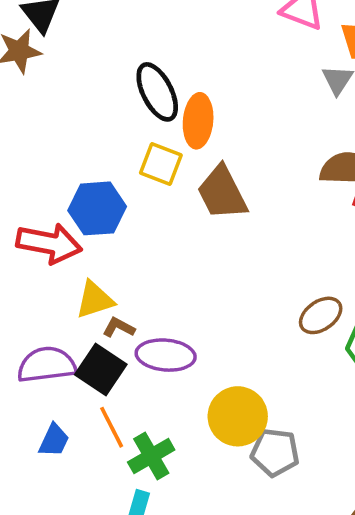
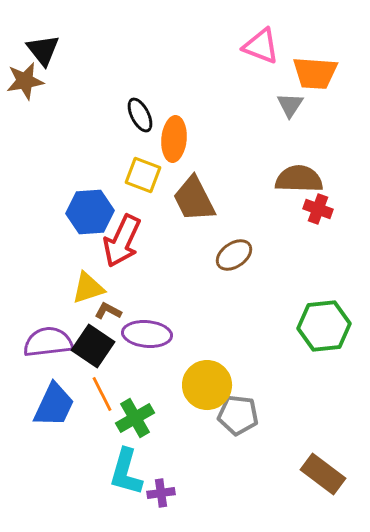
black ellipse: (157, 92) -> (140, 115), size x0.7
red arrow: (49, 243) -> (122, 241), moved, turned 104
brown ellipse: (321, 315) -> (234, 255), moved
blue trapezoid: (54, 440) -> (54, 405), size x1.6

